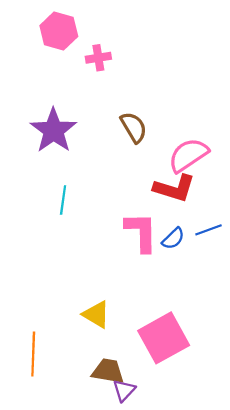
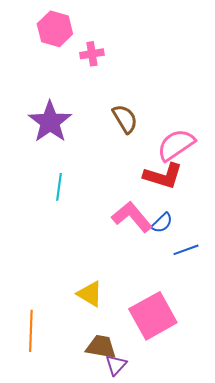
blue line: (209, 230) -> (186, 250), moved
pink L-shape: (141, 232) -> (132, 217), turned -39

